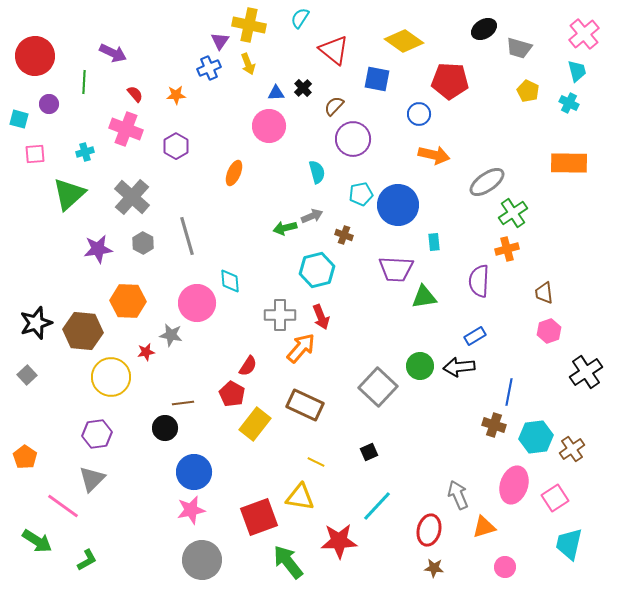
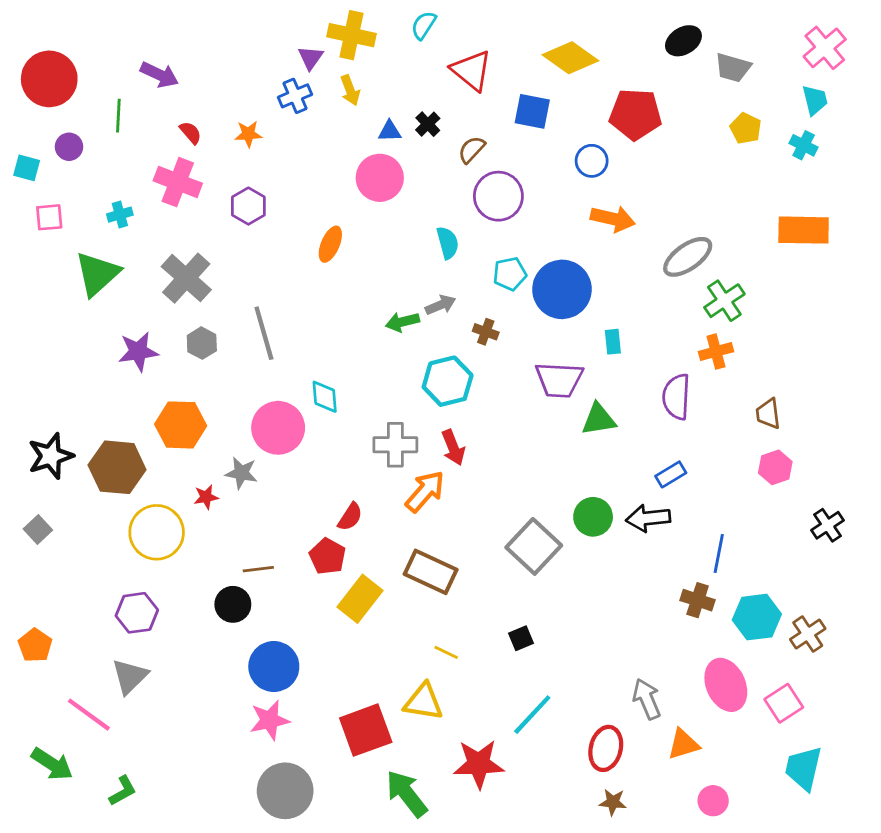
black cross: (586, 372) -> (828, 525), size x0.7
pink ellipse: (514, 485) -> (726, 685), turned -42

